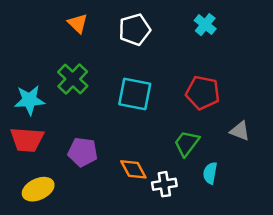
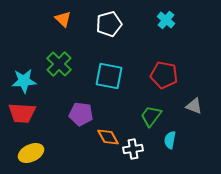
purple pentagon: (83, 152) -> (81, 114), moved

